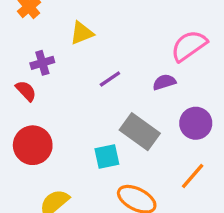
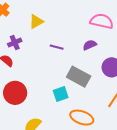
pink semicircle: (189, 46) -> (102, 21), turned 55
purple line: (110, 79) -> (57, 47), turned 56

